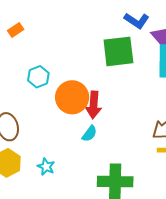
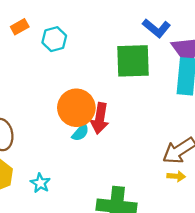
cyan hexagon: (38, 77) -> (54, 39), moved
cyan semicircle: (90, 134) -> (80, 132), moved

